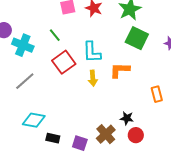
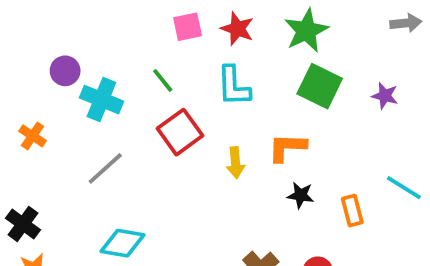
cyan L-shape: (92, 52) -> (234, 86), moved
orange rectangle: (157, 94) -> (352, 211), moved
black star: (127, 118) -> (301, 195), moved

